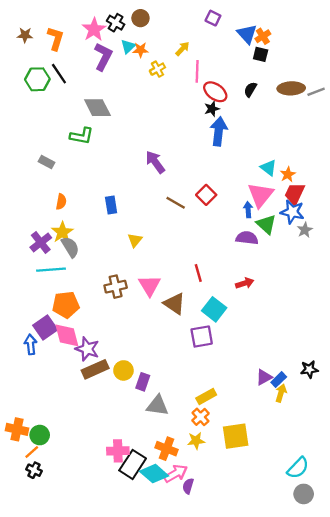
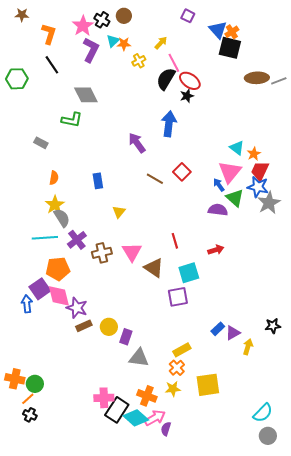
brown star: (25, 35) -> (22, 15), moved
black square: (261, 54) -> (230, 48), size x1.6
pink line: (197, 71) -> (174, 63), turned -30
green hexagon: (37, 79) -> (17, 79), moved
black semicircle: (250, 89) -> (166, 79), moved, size x1.6
blue arrow: (219, 131) -> (169, 124), moved
blue arrow: (248, 210) -> (219, 185), turned -32
gray star: (305, 230) -> (269, 203), size x1.6
purple cross: (41, 242) -> (77, 240), moved
cyan square: (214, 309) -> (189, 273), turned 35
brown rectangle: (95, 369) -> (84, 326), size x0.7
blue rectangle: (279, 380) -> (218, 329), moved

